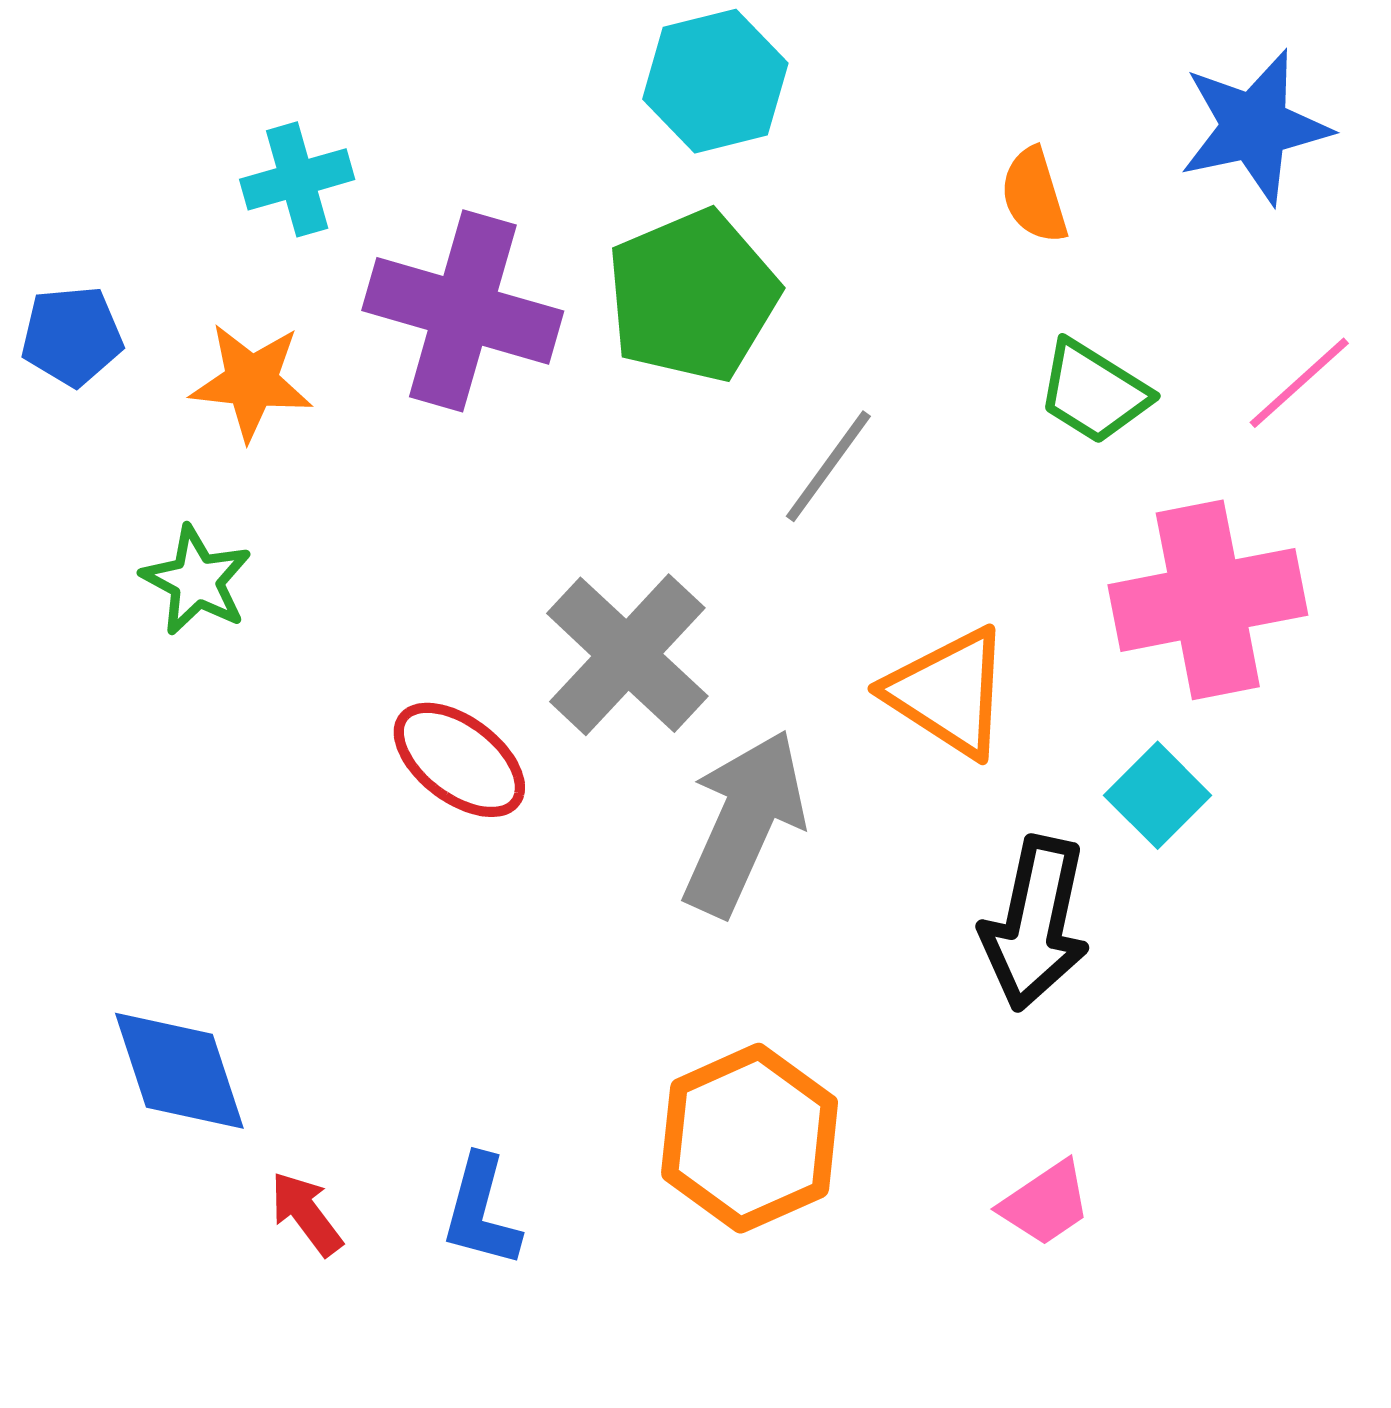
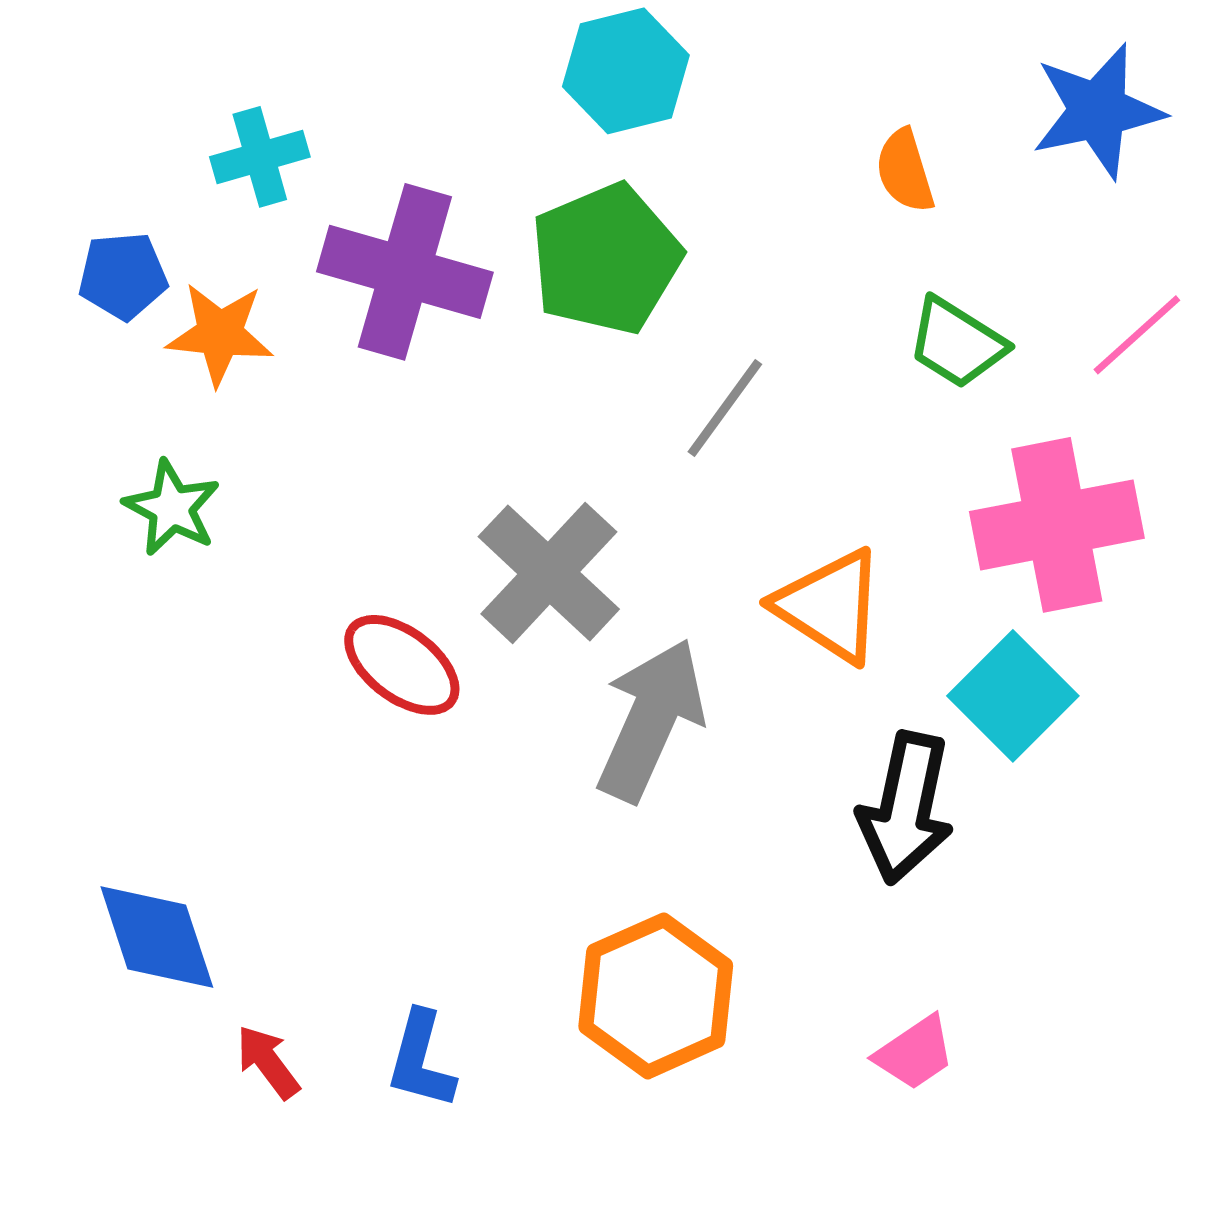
blue pentagon: (72, 336) -> (123, 276), moved
cyan square: (1158, 795) -> (1013, 696), size x1.4

